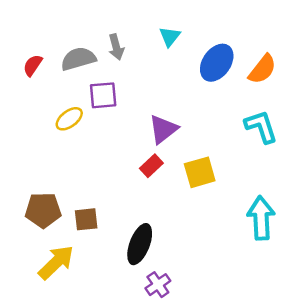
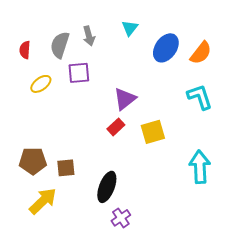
gray semicircle: (78, 59) -> (60, 45), turned -56
red semicircle: (33, 65) -> (25, 50), turned -30
yellow ellipse: (69, 119) -> (41, 84), moved

